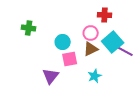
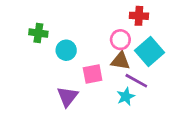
cyan circle: (63, 42) -> (66, 50), moved
brown triangle: (91, 49) -> (120, 61), turned 35
purple line: (125, 51) -> (136, 81), moved

